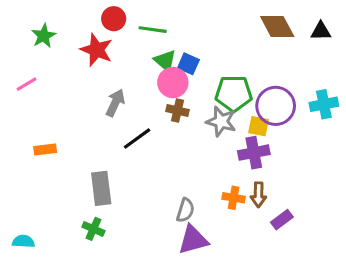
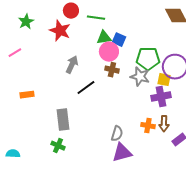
green triangle: (165, 61) -> (104, 38), turned -49

